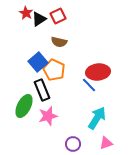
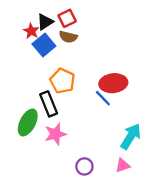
red star: (26, 13) -> (31, 31), moved
brown semicircle: (59, 42) -> (68, 37), moved
blue square: (38, 62) -> (44, 45), moved
cyan arrow: (97, 118) -> (131, 136), moved

